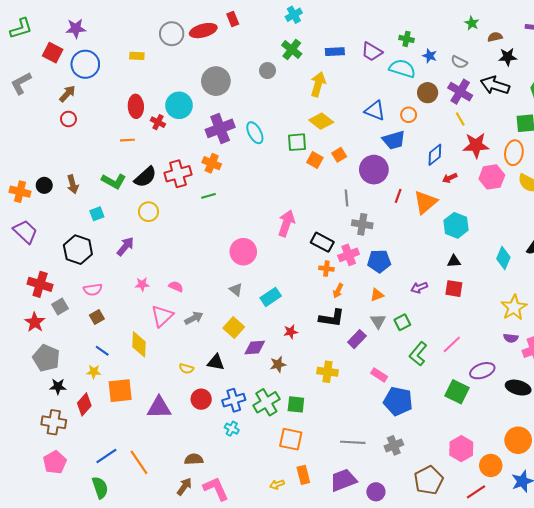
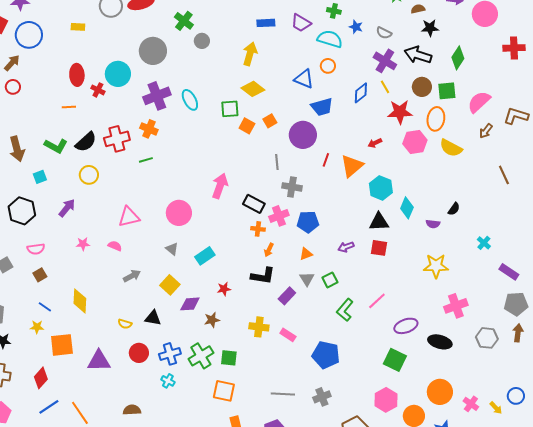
green cross: (292, 49) -> (184, 21), moved
brown circle: (428, 93) -> (422, 87), moved
orange circle: (409, 115) -> (328, 66), moved
blue diamond: (435, 155) -> (361, 93), moved
brown arrow: (73, 184) -> (17, 149), size x1.4
cyan diamond: (503, 258) -> (407, 208), moved
black triangle: (454, 261) -> (379, 222), size x1.5
yellow star: (514, 308) -> (436, 266), turned 30
pink triangle: (162, 316) -> (129, 217), moved, turned 30
purple semicircle: (511, 338) -> (433, 224), moved
pink rectangle: (379, 375) -> (288, 335), moved
green square: (457, 392) -> (395, 360), moved
red diamond: (84, 404) -> (41, 378), moved

